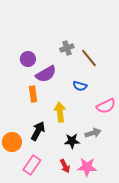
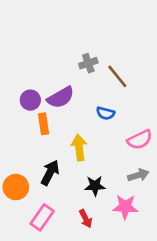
purple circle: (28, 59) -> (30, 100), moved
gray arrow: (93, 133) -> (138, 175), moved
pink star: (87, 167) -> (125, 207), moved

